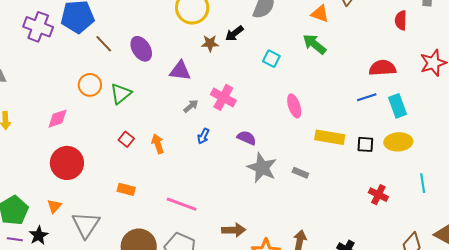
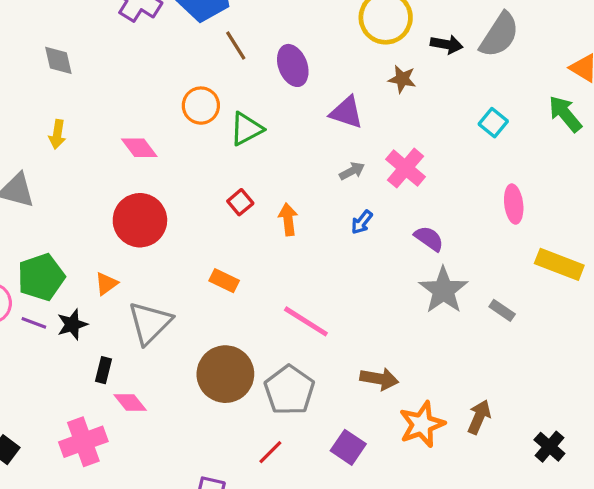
black arrow: (234, 33) -> (447, 44), moved, turned -144
pink diamond: (57, 119) -> (139, 148), turned 60

